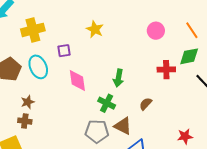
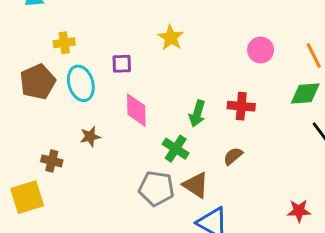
yellow cross: (33, 30) -> (64, 43), moved, size x0.6
red cross: (166, 70) -> (241, 106), moved
brown star: (28, 102) -> (90, 137), moved
red star: (185, 136) -> (299, 211), moved

